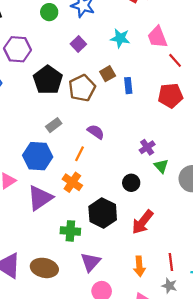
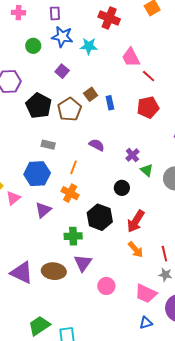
cyan star: (120, 38) -> (89, 46), moved
gray rectangle: (54, 125) -> (48, 145), turned 56
purple semicircle: (96, 132) -> (97, 145), moved
purple triangle: (40, 198) -> (43, 210), size x0.7
purple triangle: (91, 262) -> (83, 263), moved
orange arrow: (139, 266) -> (136, 250), moved, turned -30

